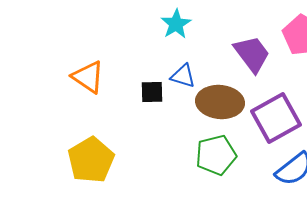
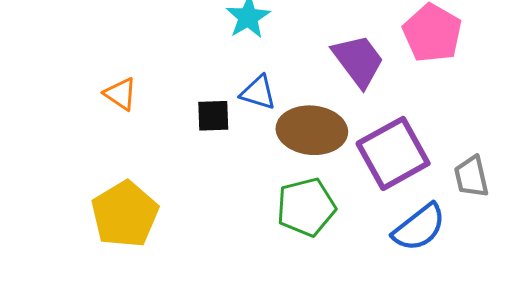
orange triangle: (88, 77) -> (120, 94), size x0.7

